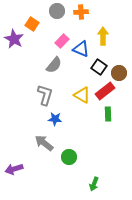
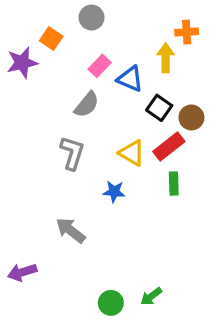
orange cross: (81, 12) -> (187, 32), moved
purple star: (14, 39) -> (22, 63), turned 30
blue star: (55, 119) -> (114, 192), moved
green circle: (69, 157) -> (111, 303), moved
green arrow: (94, 184) -> (151, 296), turned 32

